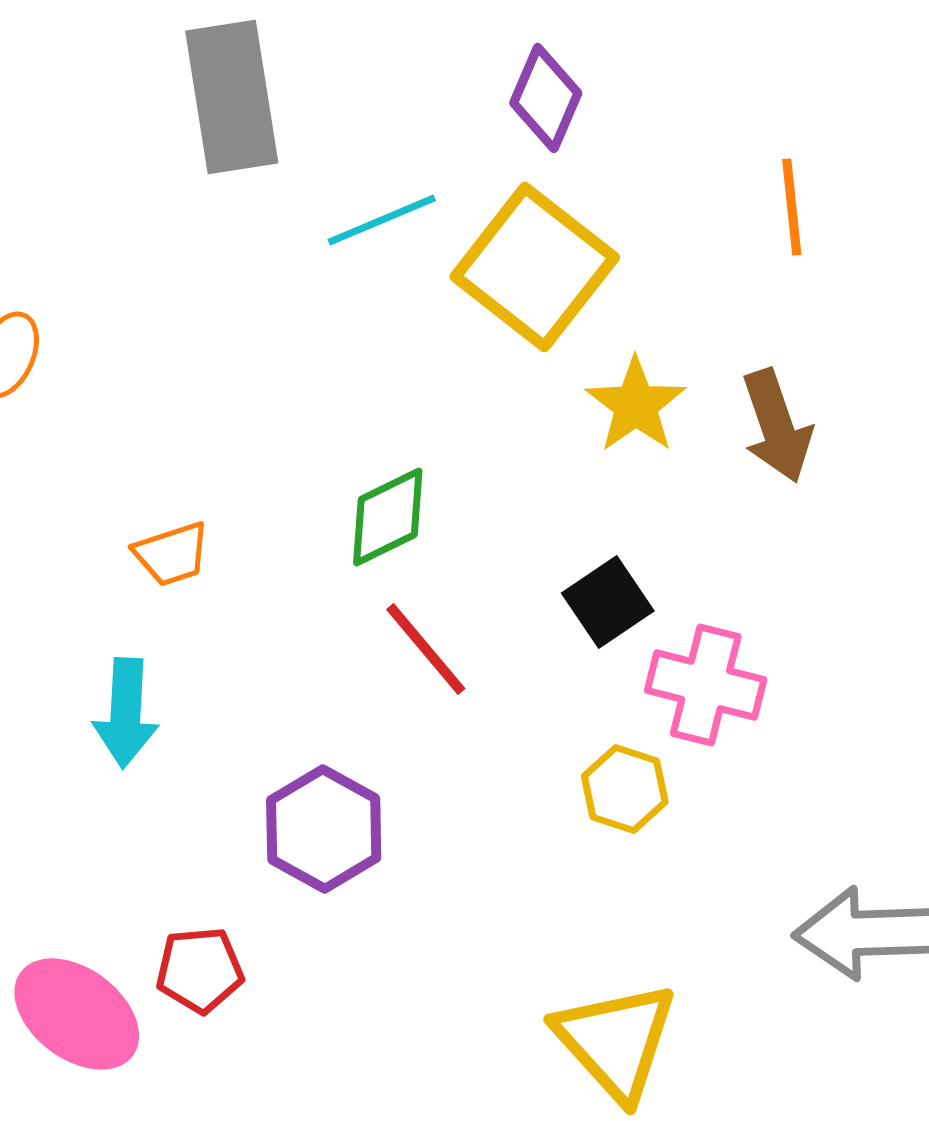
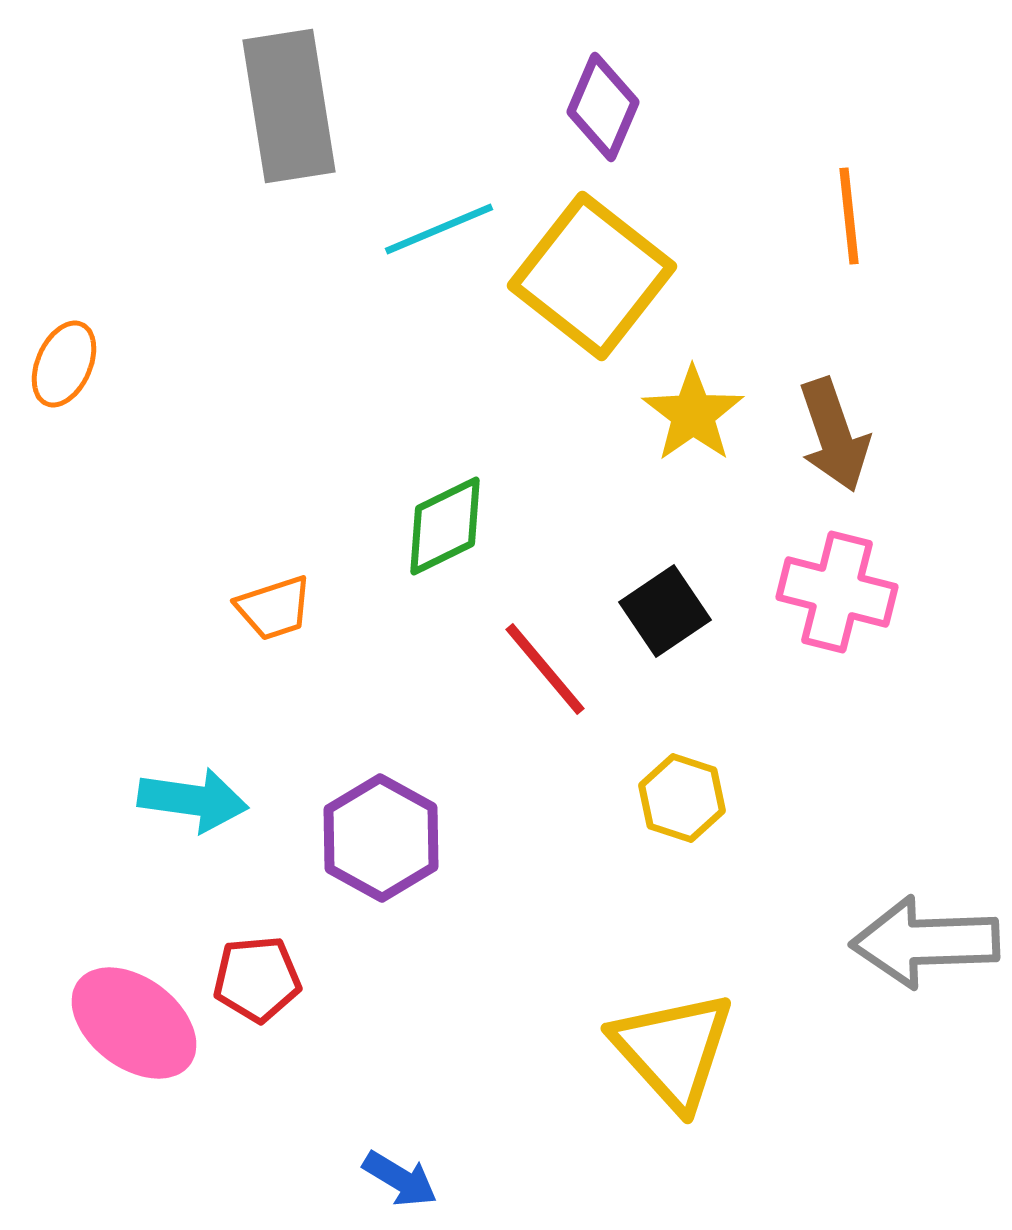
orange trapezoid: (172, 554) -> (274, 608), moved
red line: (426, 649) -> (545, 669), moved
pink cross: (706, 685) -> (837, 592), moved
cyan arrow: (126, 713) -> (193, 800), moved, turned -85

